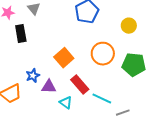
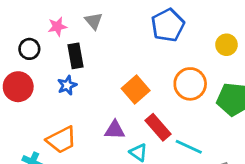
blue star: (33, 76) -> (67, 85), moved

